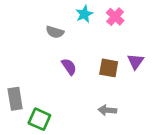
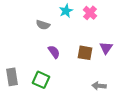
gray arrow: (107, 110) -> (99, 86), moved
green square: (39, 119) -> (41, 80), moved

